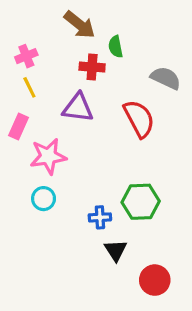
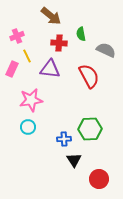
green semicircle: (116, 47) -> (81, 34), moved
yellow line: (29, 87) -> (27, 56), moved
pink rectangle: (18, 127) -> (12, 69), moved

